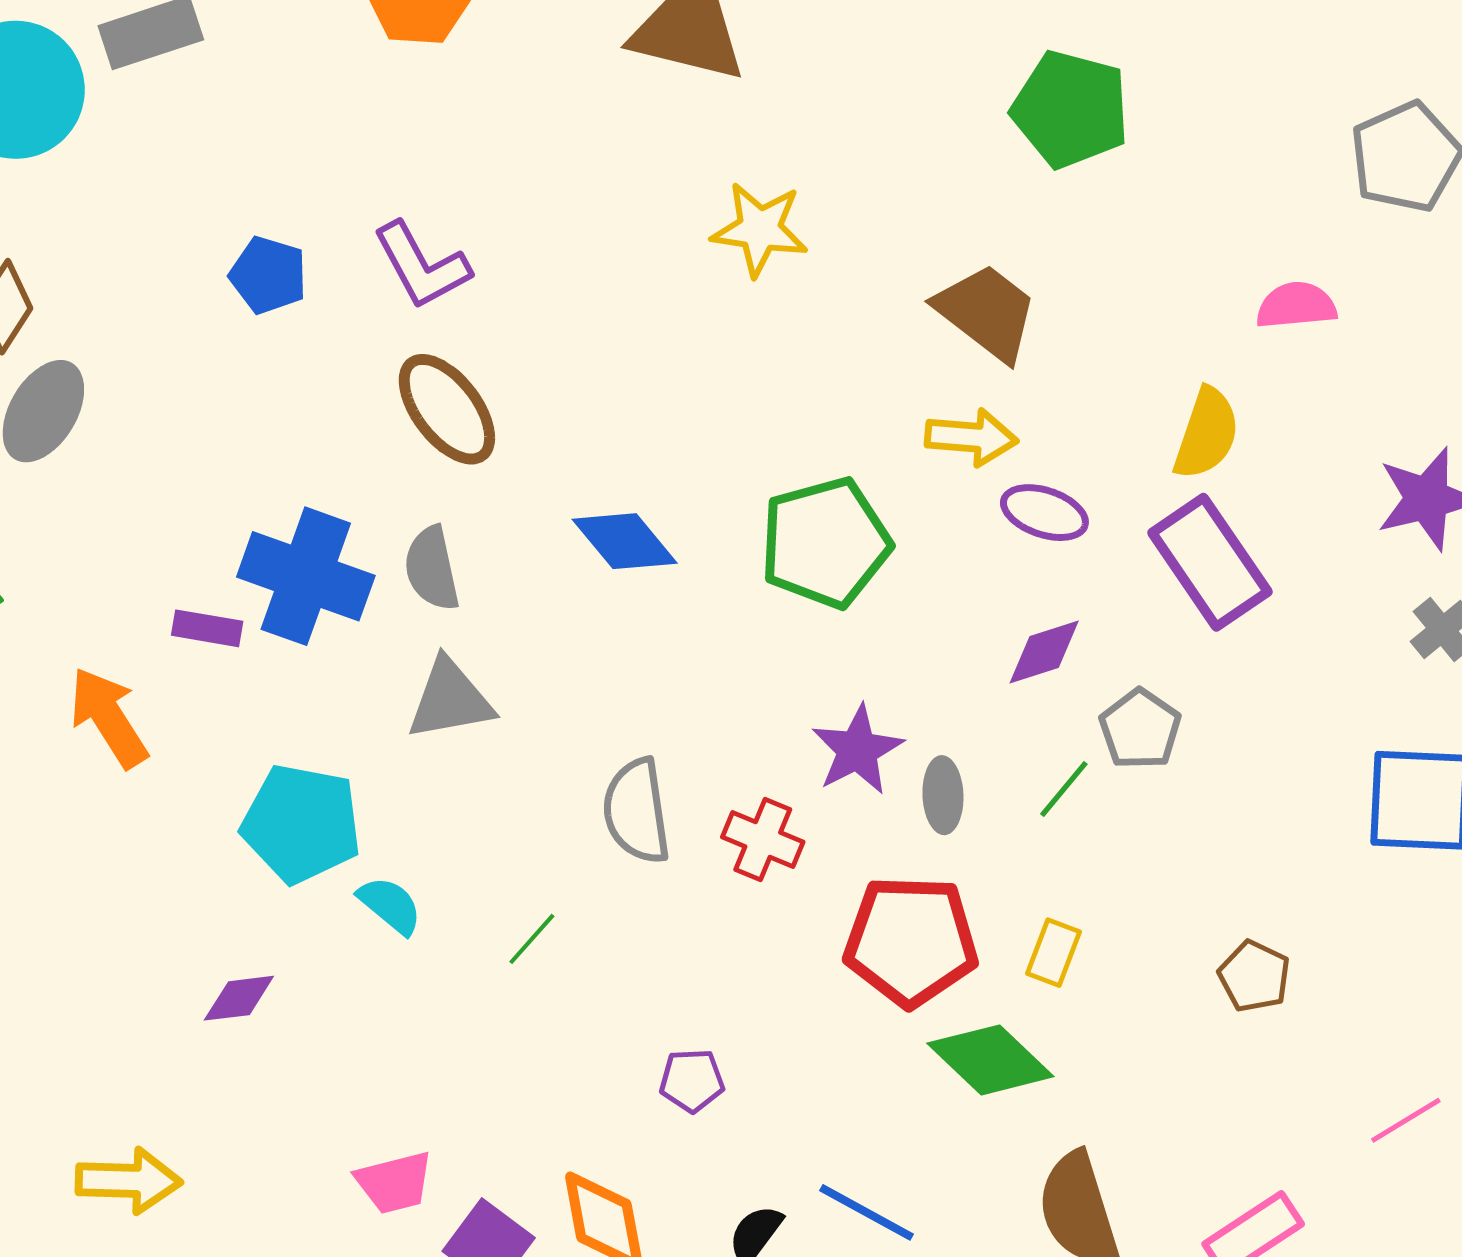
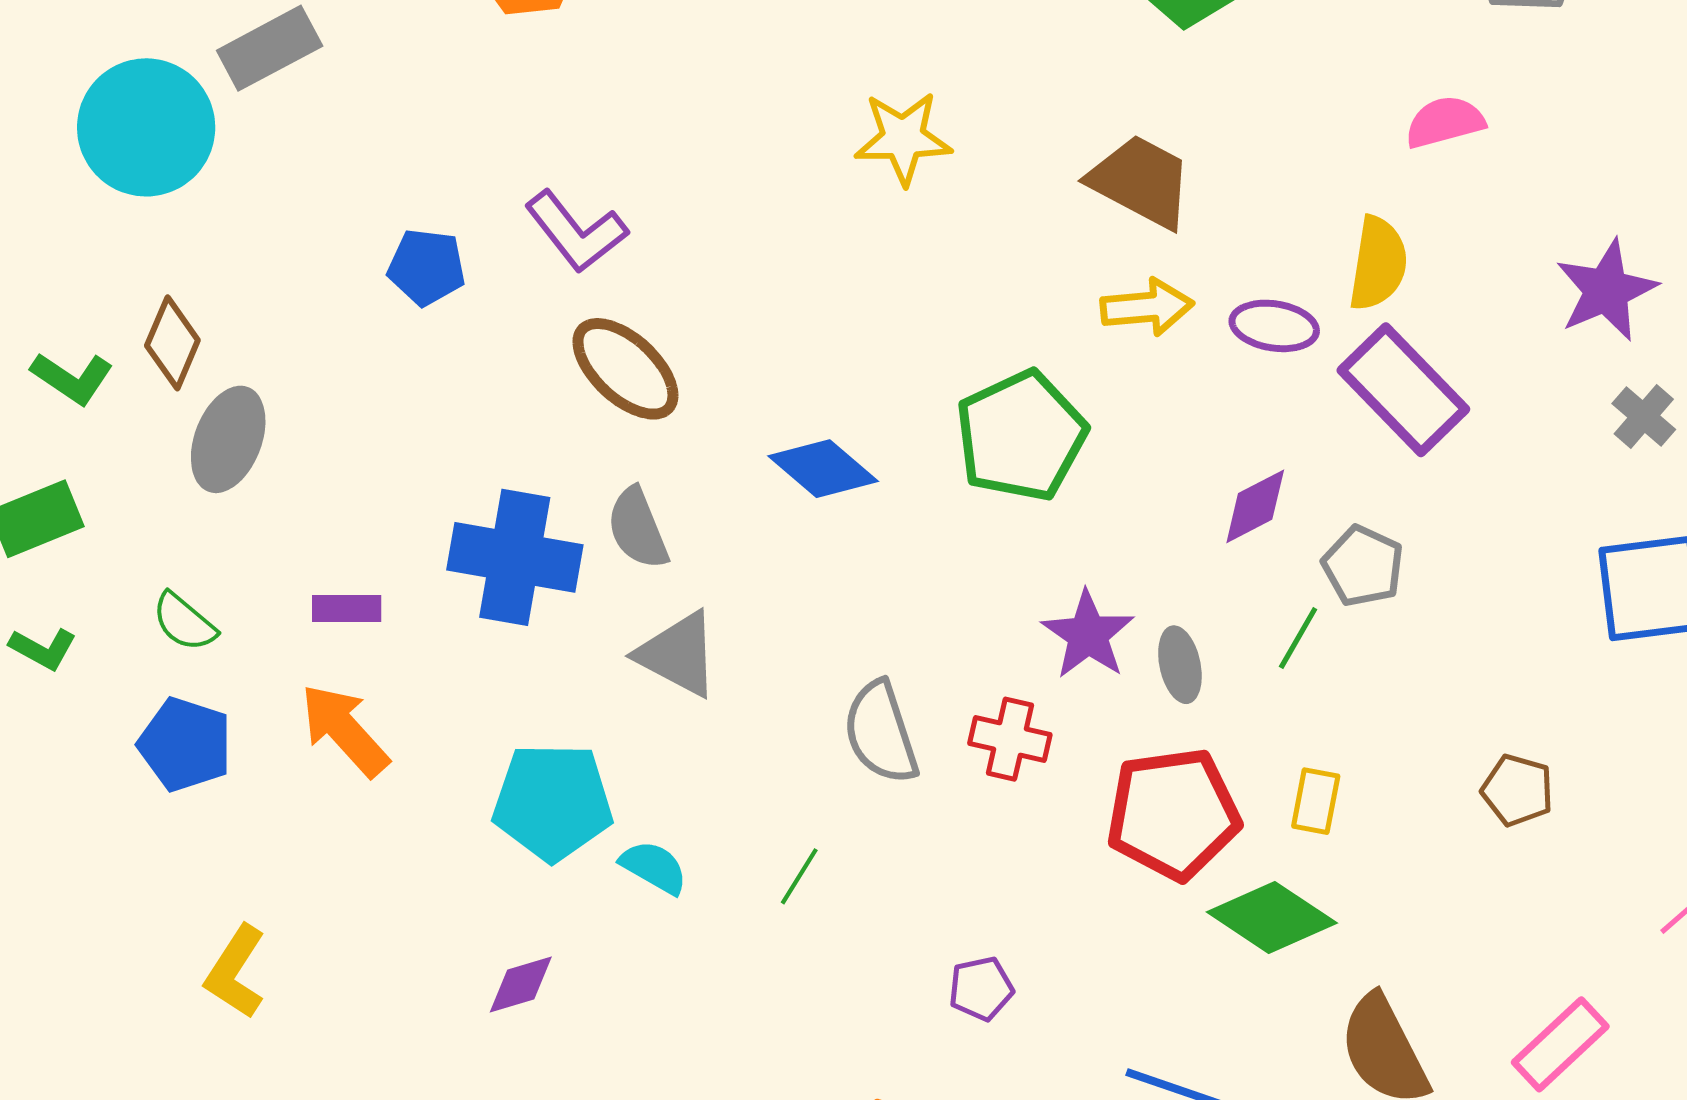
purple ellipse: (1044, 513) -> (1274, 326), moved
purple rectangle: (207, 628) -> (347, 609), moved
gray triangle: (450, 699) -> (678, 654), turned 48

